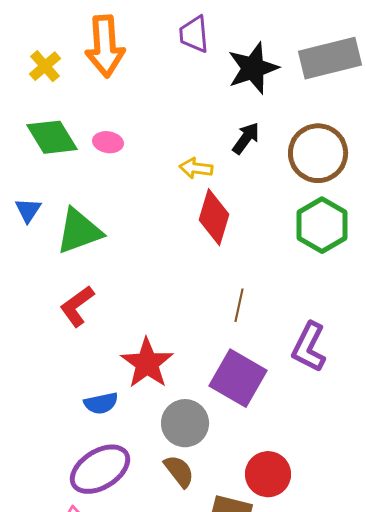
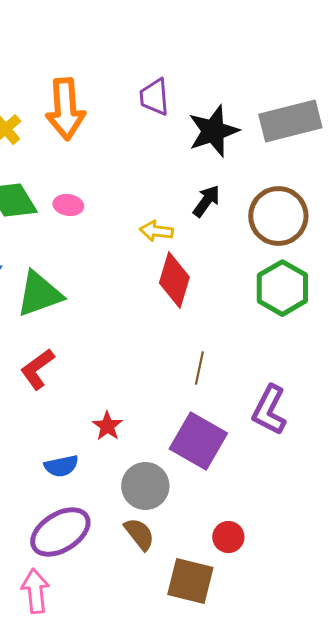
red star: (147, 363) -> (107, 426), size x0.6
red circle: (268, 474) -> (228, 537), size x0.7

